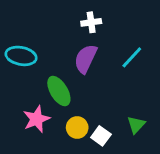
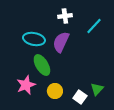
cyan ellipse: (21, 56) -> (34, 39), moved
cyan line: (132, 57) -> (94, 26), moved
white square: (101, 136) -> (80, 97), moved

